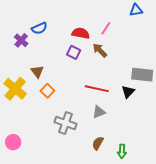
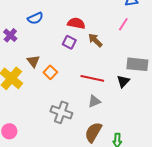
pink line: (106, 28) -> (123, 24), moved
purple cross: (21, 40) -> (10, 35), moved
orange square: (47, 91) -> (50, 72), moved
brown semicircle: (98, 143) -> (93, 132), size x1.5

